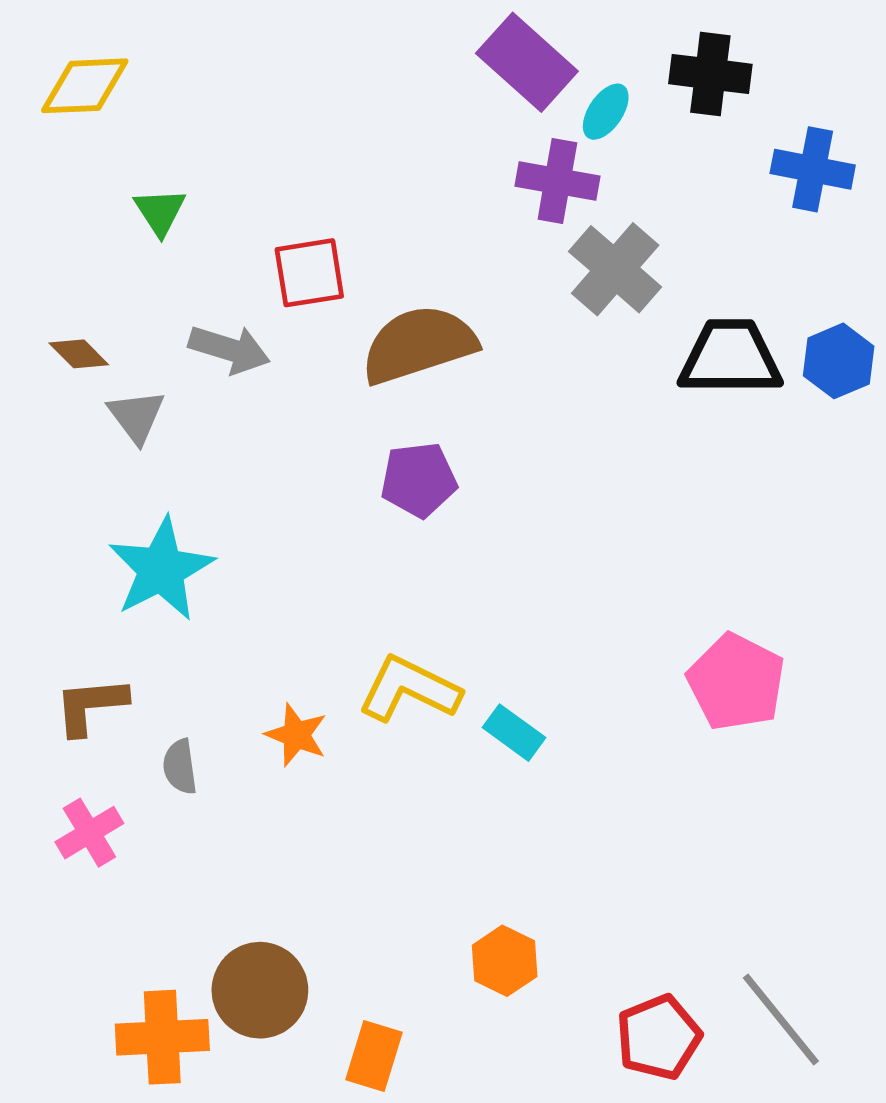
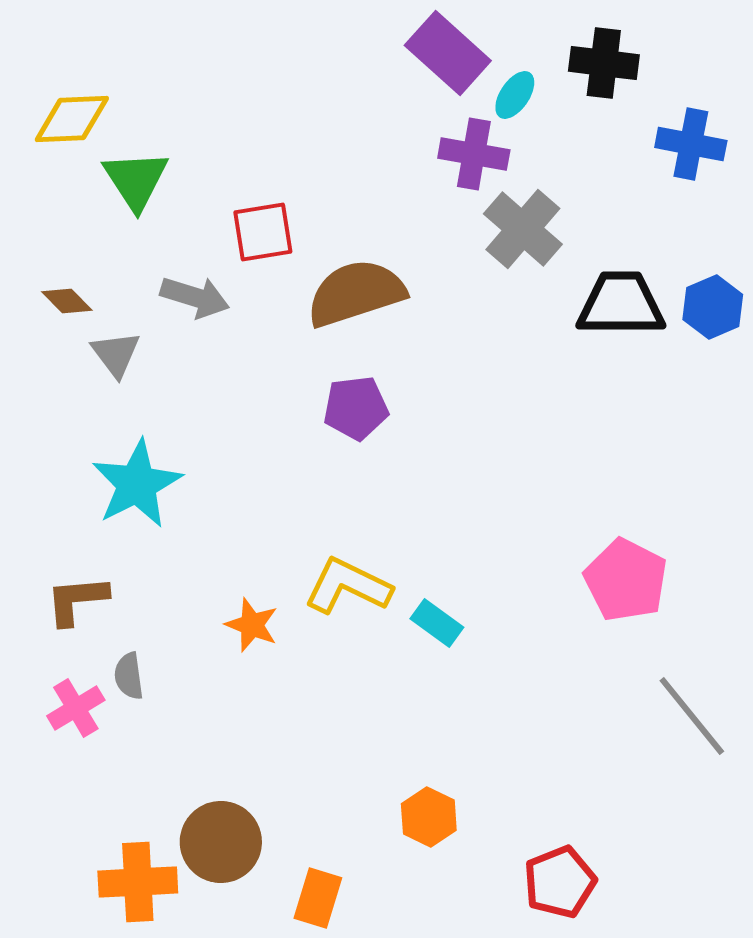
yellow diamond: (85, 86) -> (72, 119), moved
green triangle: (160, 212) -> (136, 180), size x1.5
gray semicircle: (180, 767) -> (129, 676), moved
gray line: (781, 1020) -> (692, 716), moved

